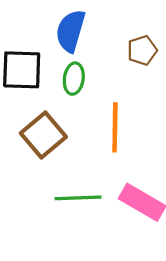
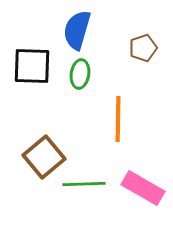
brown square: (43, 135) -> (44, 157), moved

